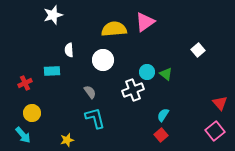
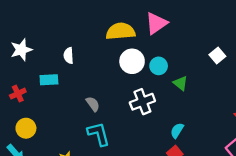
white star: (53, 15) -> (21, 50), moved
white circle: (103, 60) -> (132, 61), moved
cyan circle: (147, 72) -> (159, 66), moved

